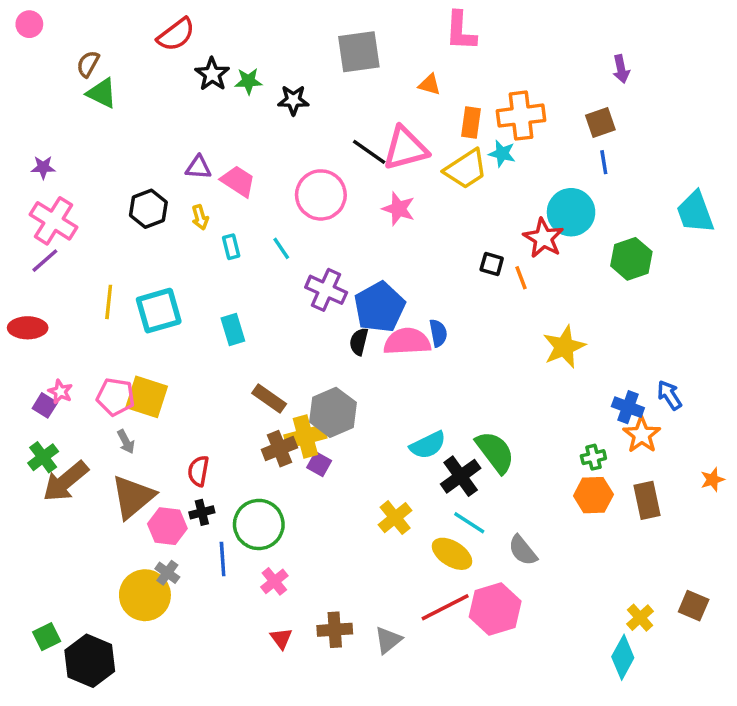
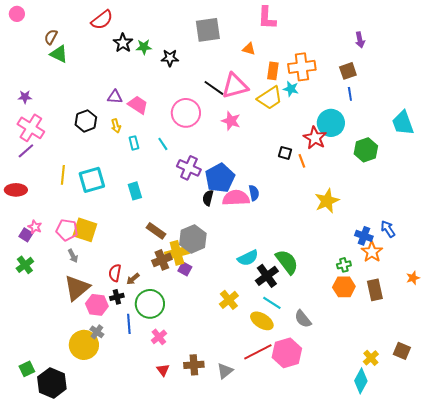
brown arrow: (66, 481) -> (133, 279), moved, size x0.5

